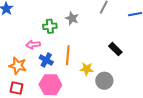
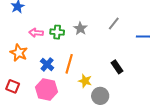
pink arrow: (33, 45) -> (36, 33), moved
orange star: (18, 66) -> (19, 53), moved

